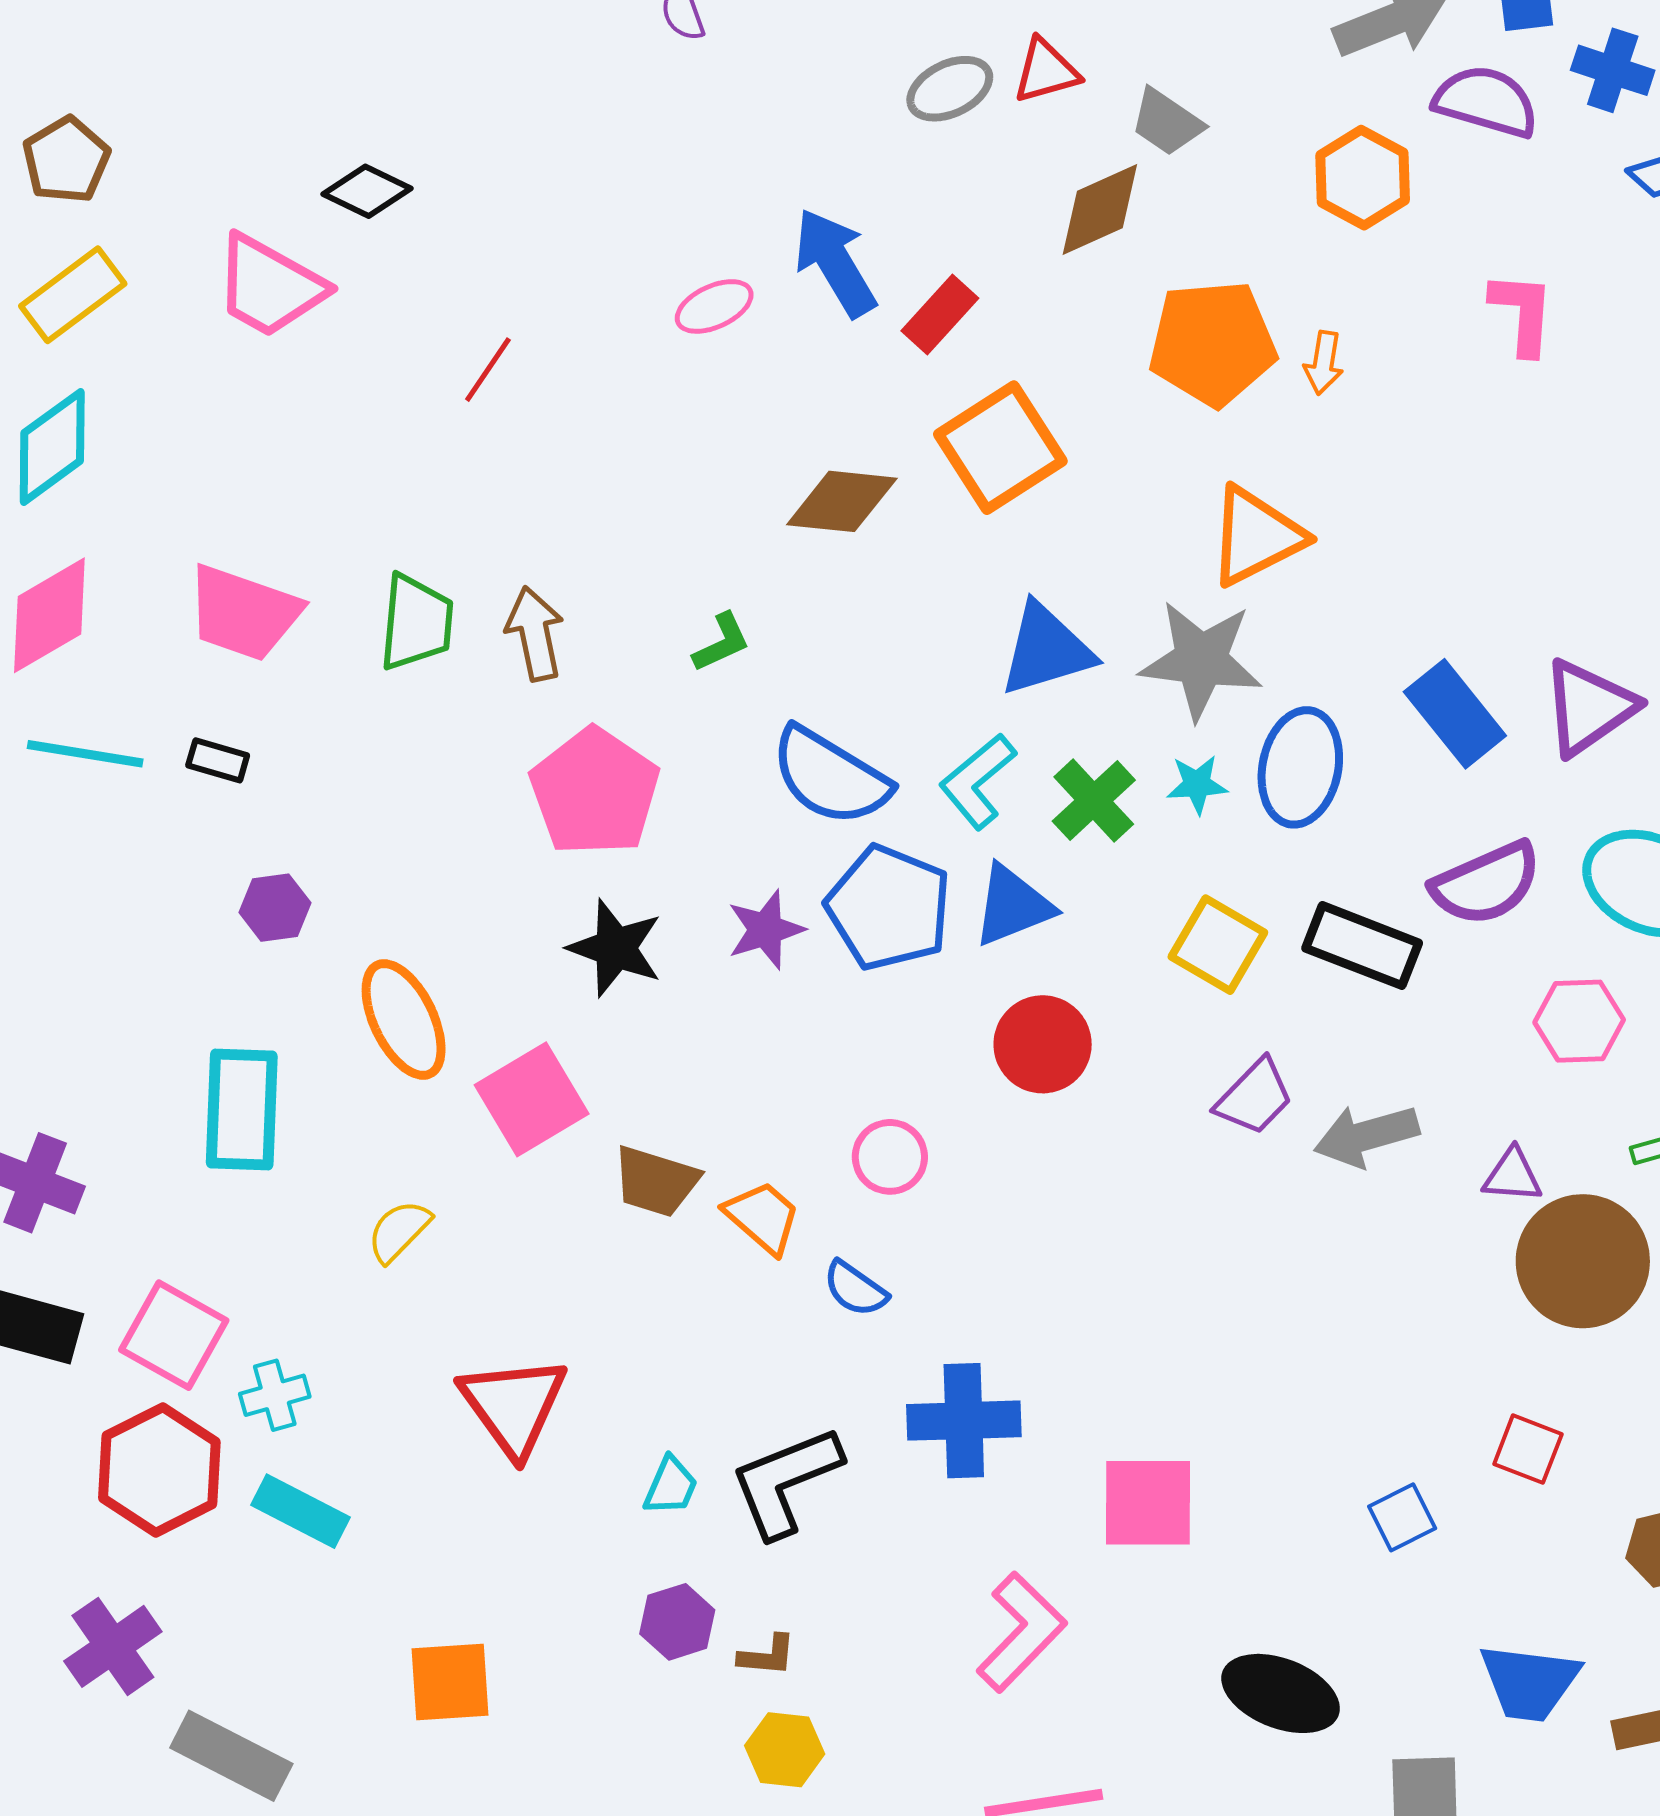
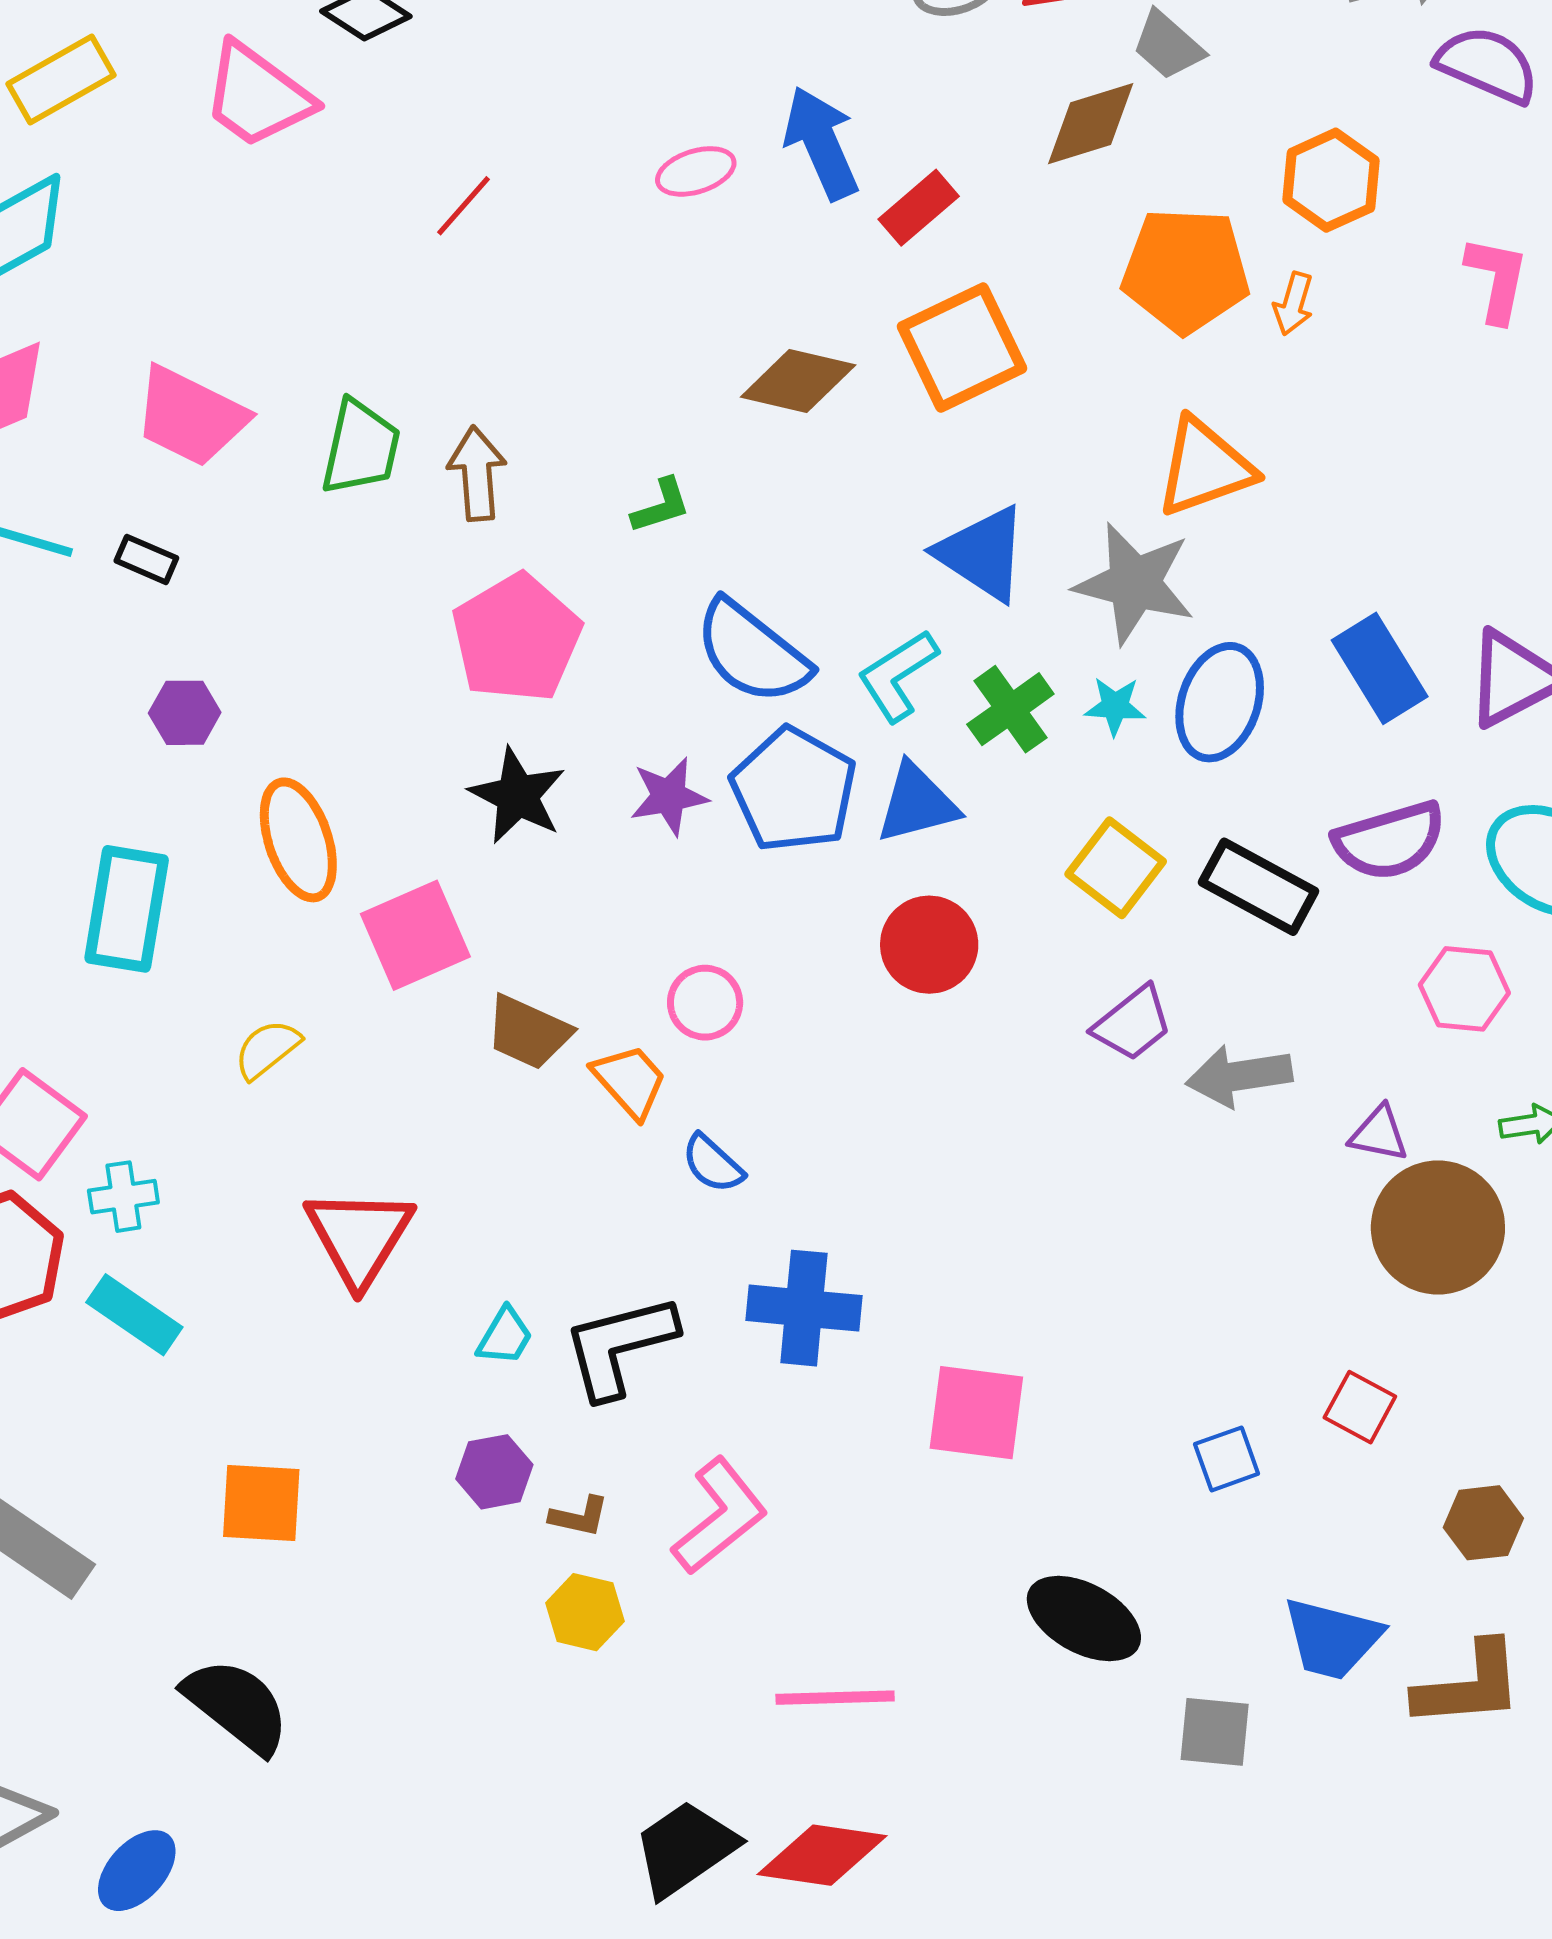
orange hexagon: (1363, 178) -> (1331, 180), moved
blue triangle: (1046, 650) -> (982, 554), turned 43
pink circle: (890, 1157) -> (705, 1003), moved
pink L-shape: (1021, 1632) -> (720, 1516), moved

